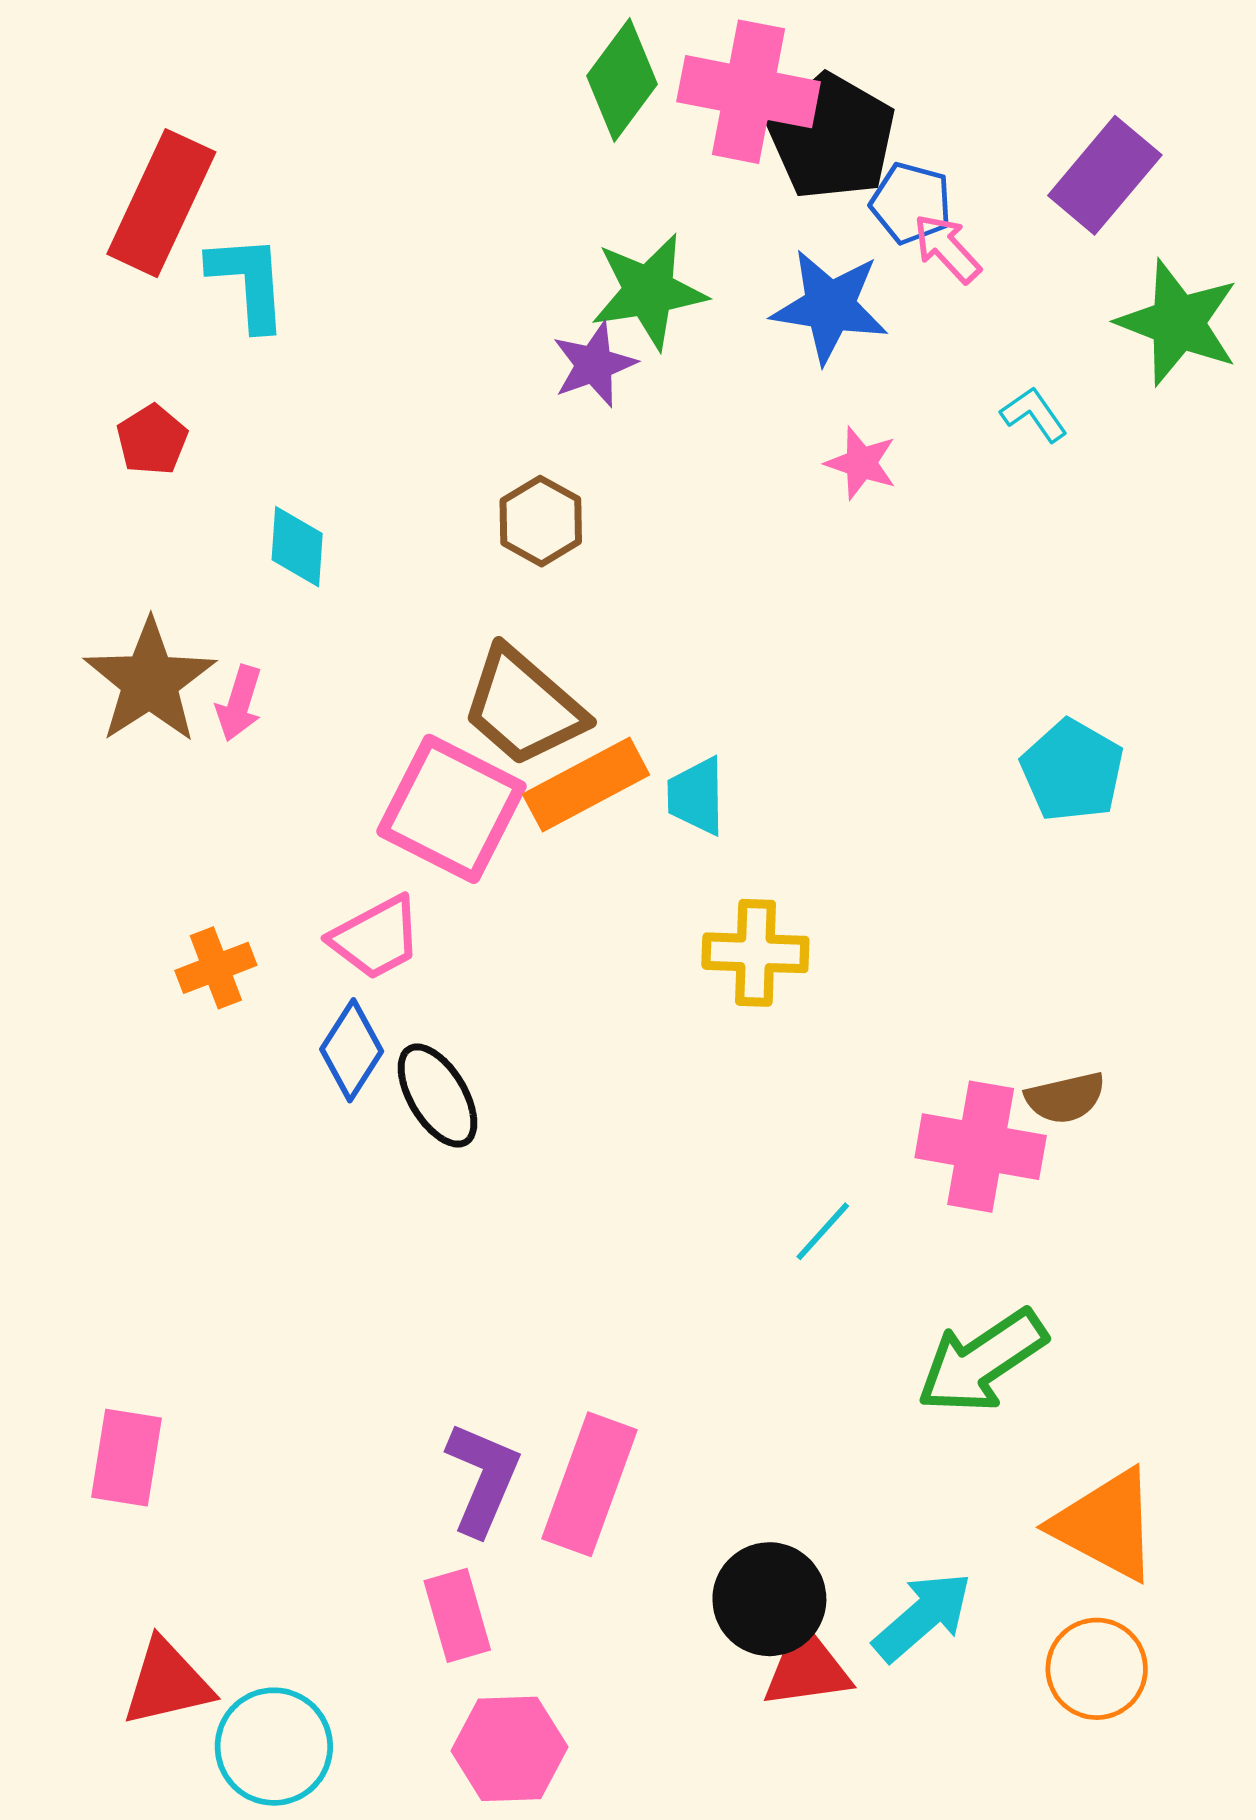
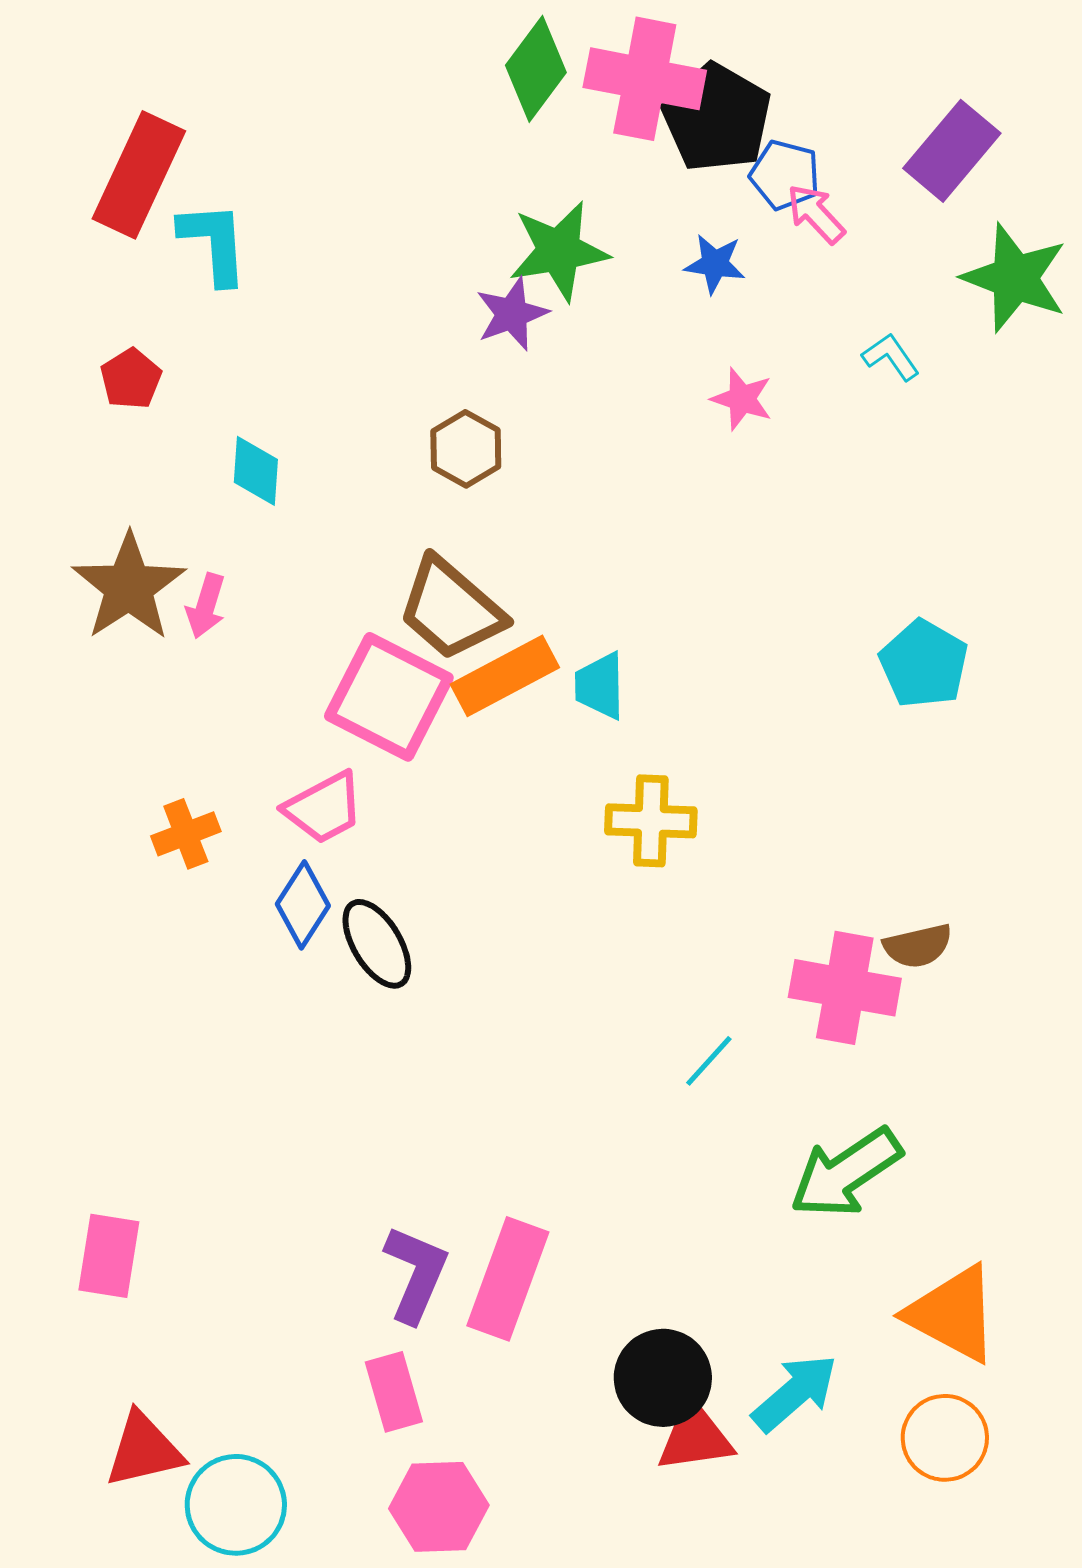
blue star: (830, 306) -> (715, 264), size x0.6

